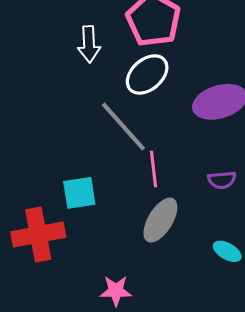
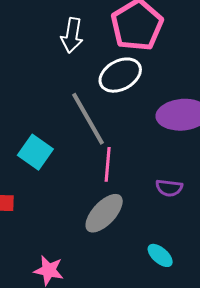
cyan square: (79, 193) -> (35, 152), moved, turned 32

